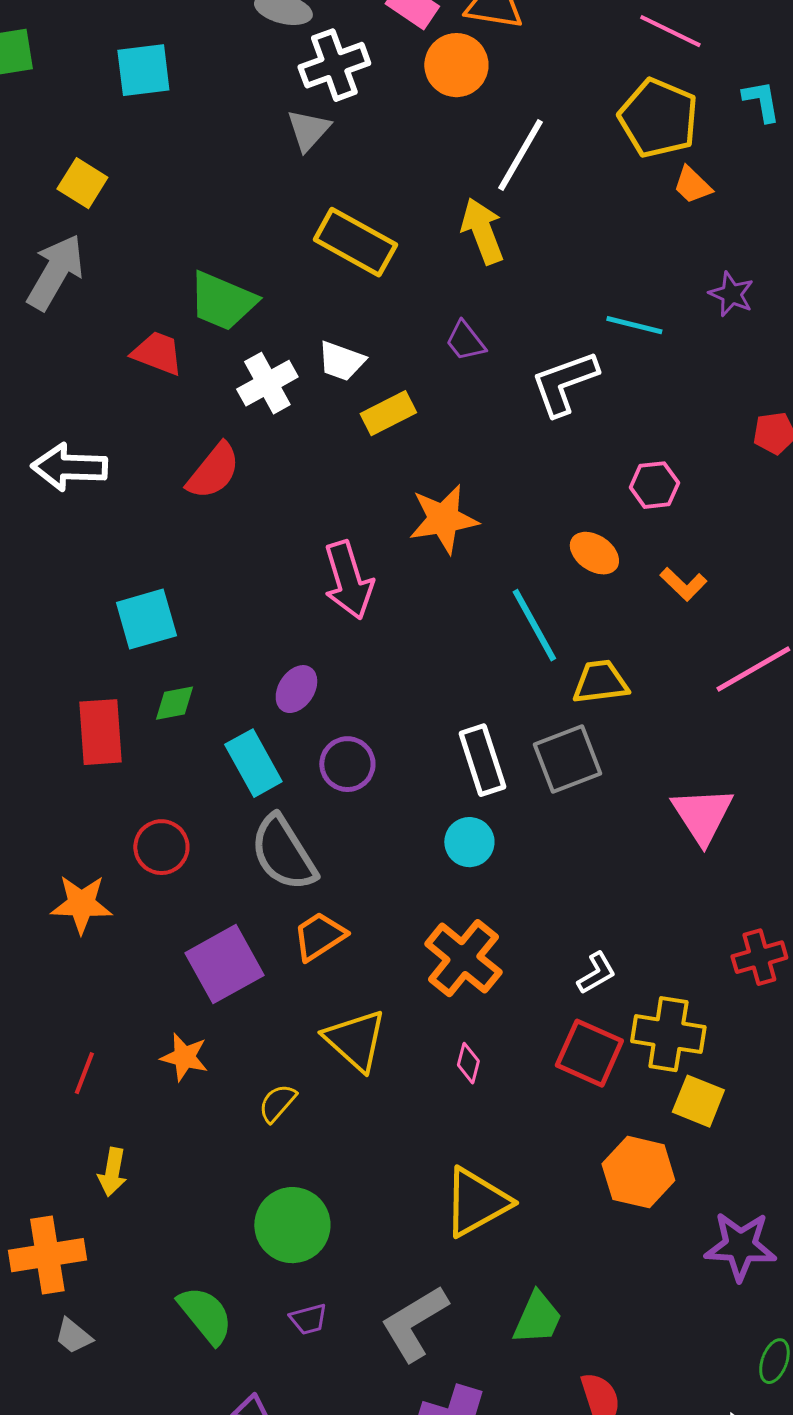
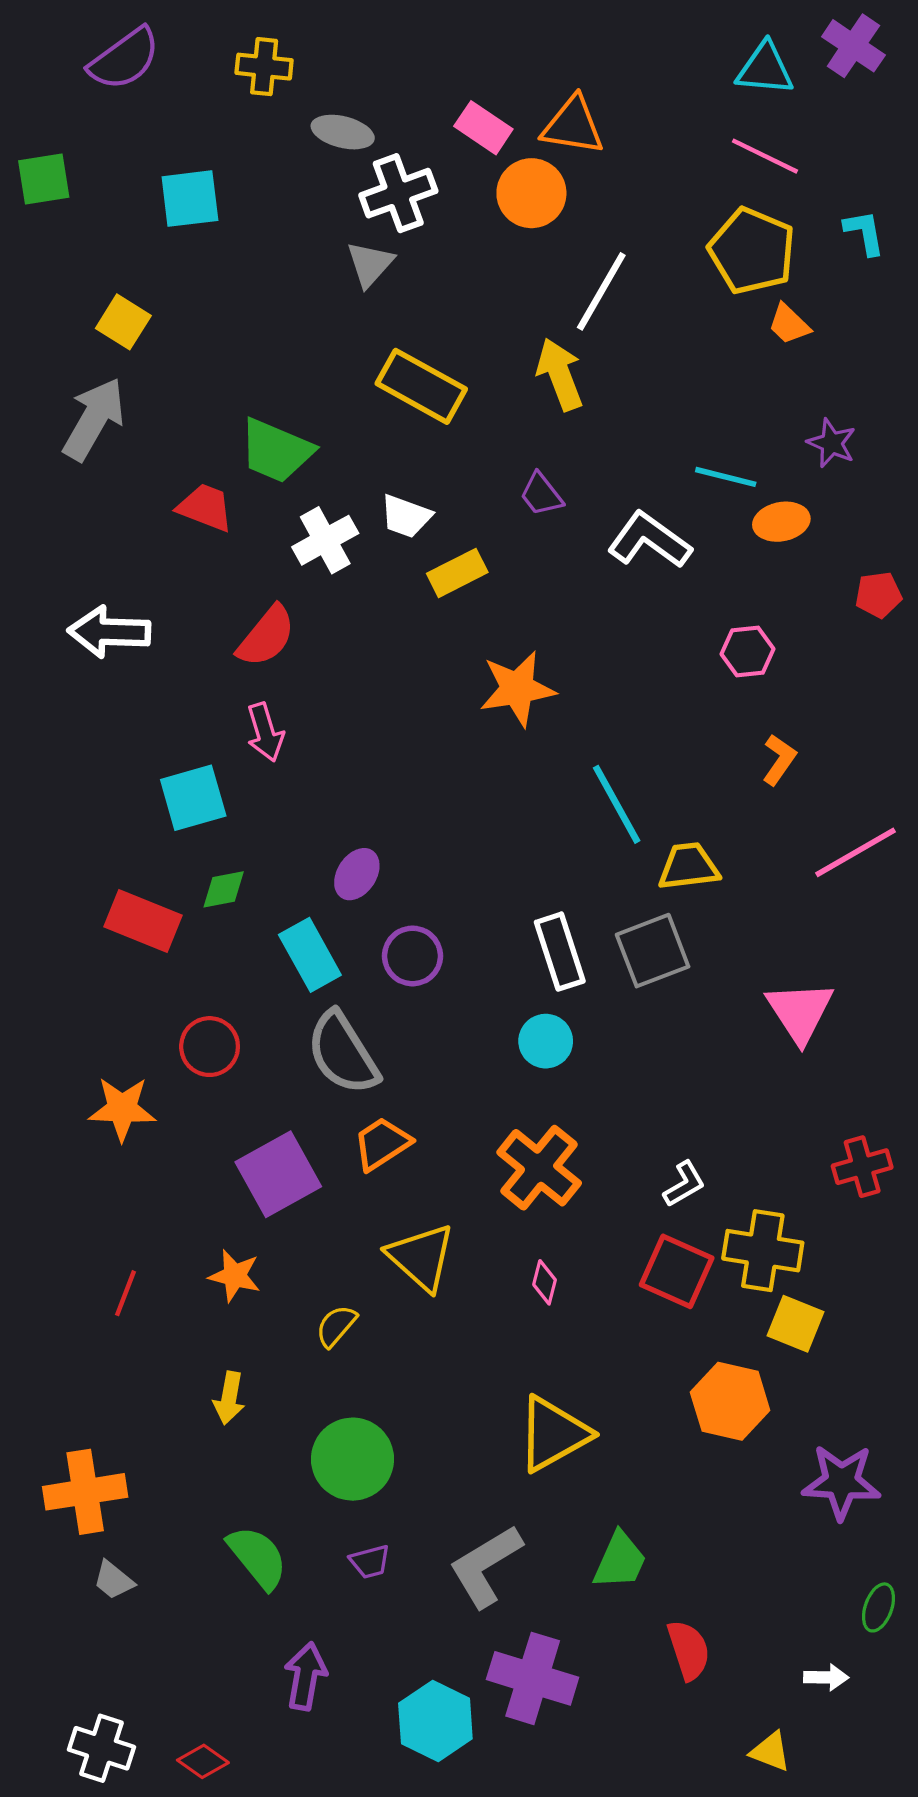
white L-shape: (564, 383) -> (649, 540), turned 56
orange ellipse: (594, 553) -> (781, 522), moved, turned -45
pink arrow: (348, 580) -> (265, 732), moved, size x0.7
orange L-shape: (683, 584) -> (779, 760), turned -99
red rectangle: (100, 732) -> (143, 921), turned -64
yellow arrow: (112, 1172) -> (229, 1398), moved

